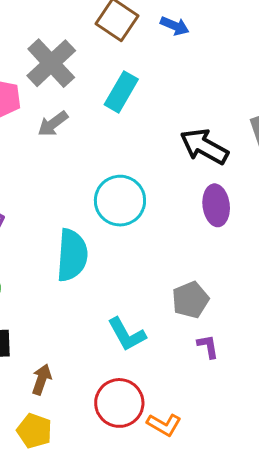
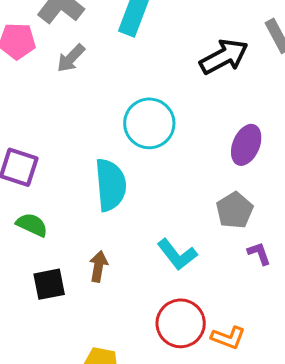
black arrow: (204, 146) -> (224, 57), turned 132
purple ellipse: (216, 205) -> (246, 145), moved, turned 39
brown arrow: (42, 379) -> (98, 266), moved

